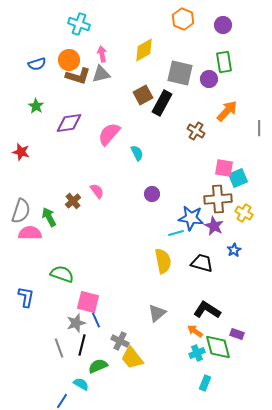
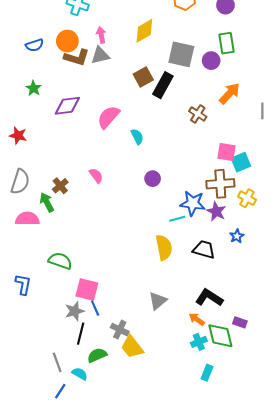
brown cross: (73, 201) -> (60, 186), moved
gray semicircle: (21, 211) -> (20, 182), moved
gray line: (59, 348) -> (57, 362), moved

